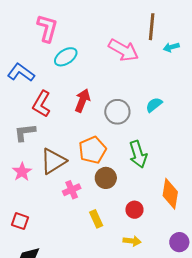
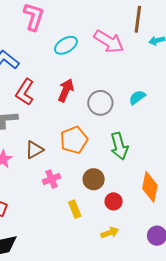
cyan ellipse: (66, 57) -> (66, 45), moved
brown triangle: (53, 161) -> (34, 150), size x0.7
brown circle: (106, 178) -> (94, 179), moved
yellow arrow: (132, 241) -> (110, 233), turned -30

